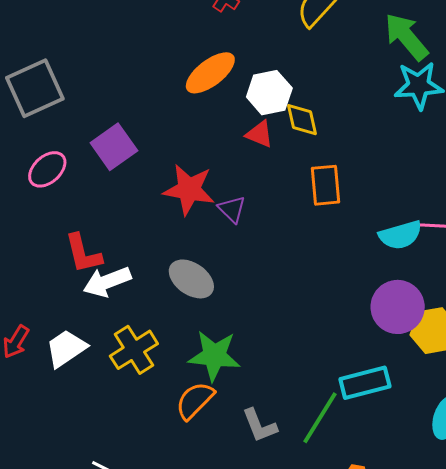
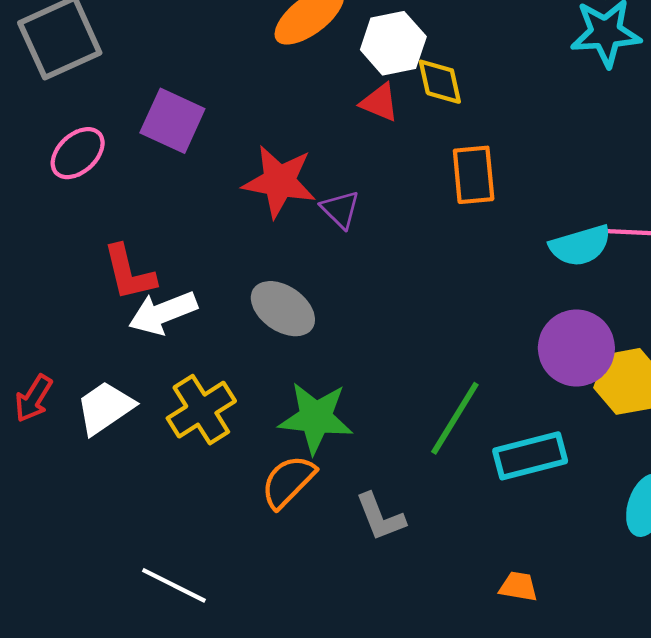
purple square: (114, 147) -> (172, 121), turned -30
green line: (320, 418) -> (455, 418), moved

